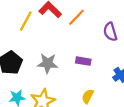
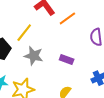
yellow line: (26, 21) -> (24, 33), moved

